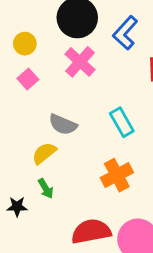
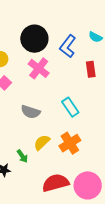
yellow semicircle: (44, 153) -> (42, 142), moved

